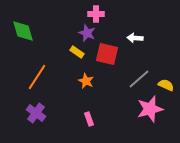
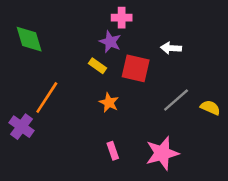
pink star: (150, 109) -> (162, 153), moved
purple cross: (36, 113) -> (21, 127), moved

